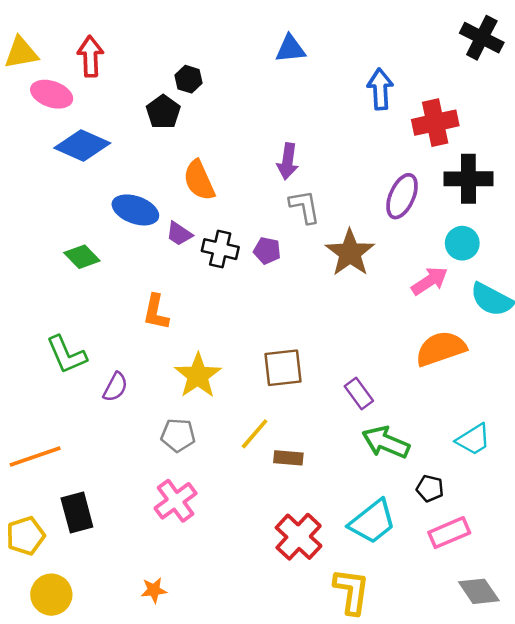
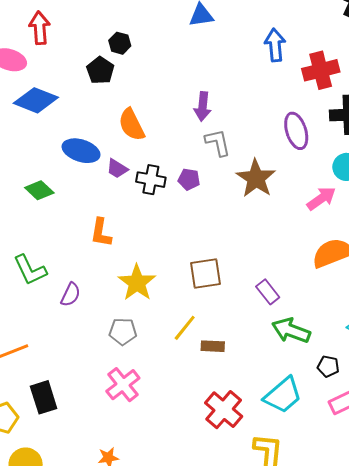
purple ellipse: (402, 196) -> (296, 131), turned -39

